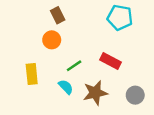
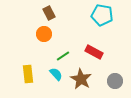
yellow rectangle: (32, 74) -> (28, 74), moved
brown star: (95, 93) -> (81, 79), turned -30

